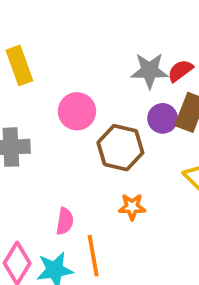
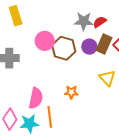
brown hexagon: (120, 148) -> (64, 48), moved
pink semicircle: (65, 221) -> (36, 98), size x1.5

